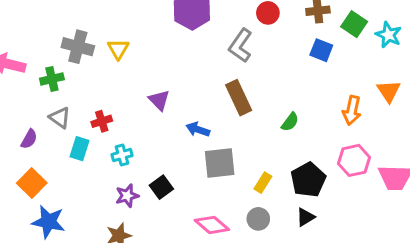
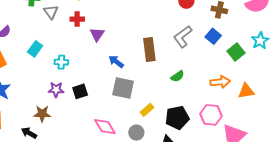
green square: (354, 24) -> (236, 52), moved
gray L-shape: (241, 45) -> (183, 37), moved
orange triangle: (389, 91) -> (246, 91), moved, turned 36
orange arrow: (352, 110) -> (220, 82), turned -126
gray triangle: (60, 118) -> (51, 12), moved
red cross: (102, 121) -> (77, 19), moved

